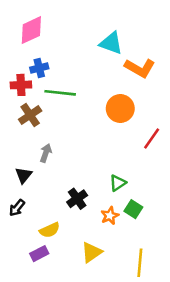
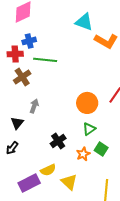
orange circle: (120, 109) -> (87, 103), moved
yellow semicircle: (50, 230) -> (48, 170), moved
yellow triangle: (92, 252) -> (69, 182), turned -42
purple rectangle: (39, 254) -> (29, 183), size x1.5

